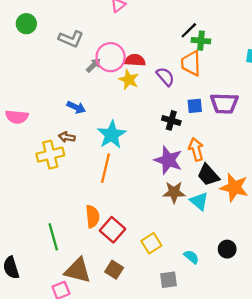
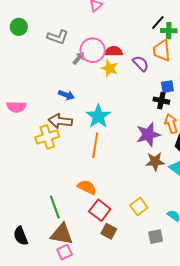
black cross: (171, 120) -> (161, 101), moved
brown arrow: (67, 137) -> (60, 121), size x1.6
purple star: (168, 160) -> (148, 135), turned -30
orange semicircle: (92, 216) -> (87, 187), turned -54
red square: (113, 230) -> (100, 210), moved
brown triangle: (78, 270) -> (62, 234), moved

